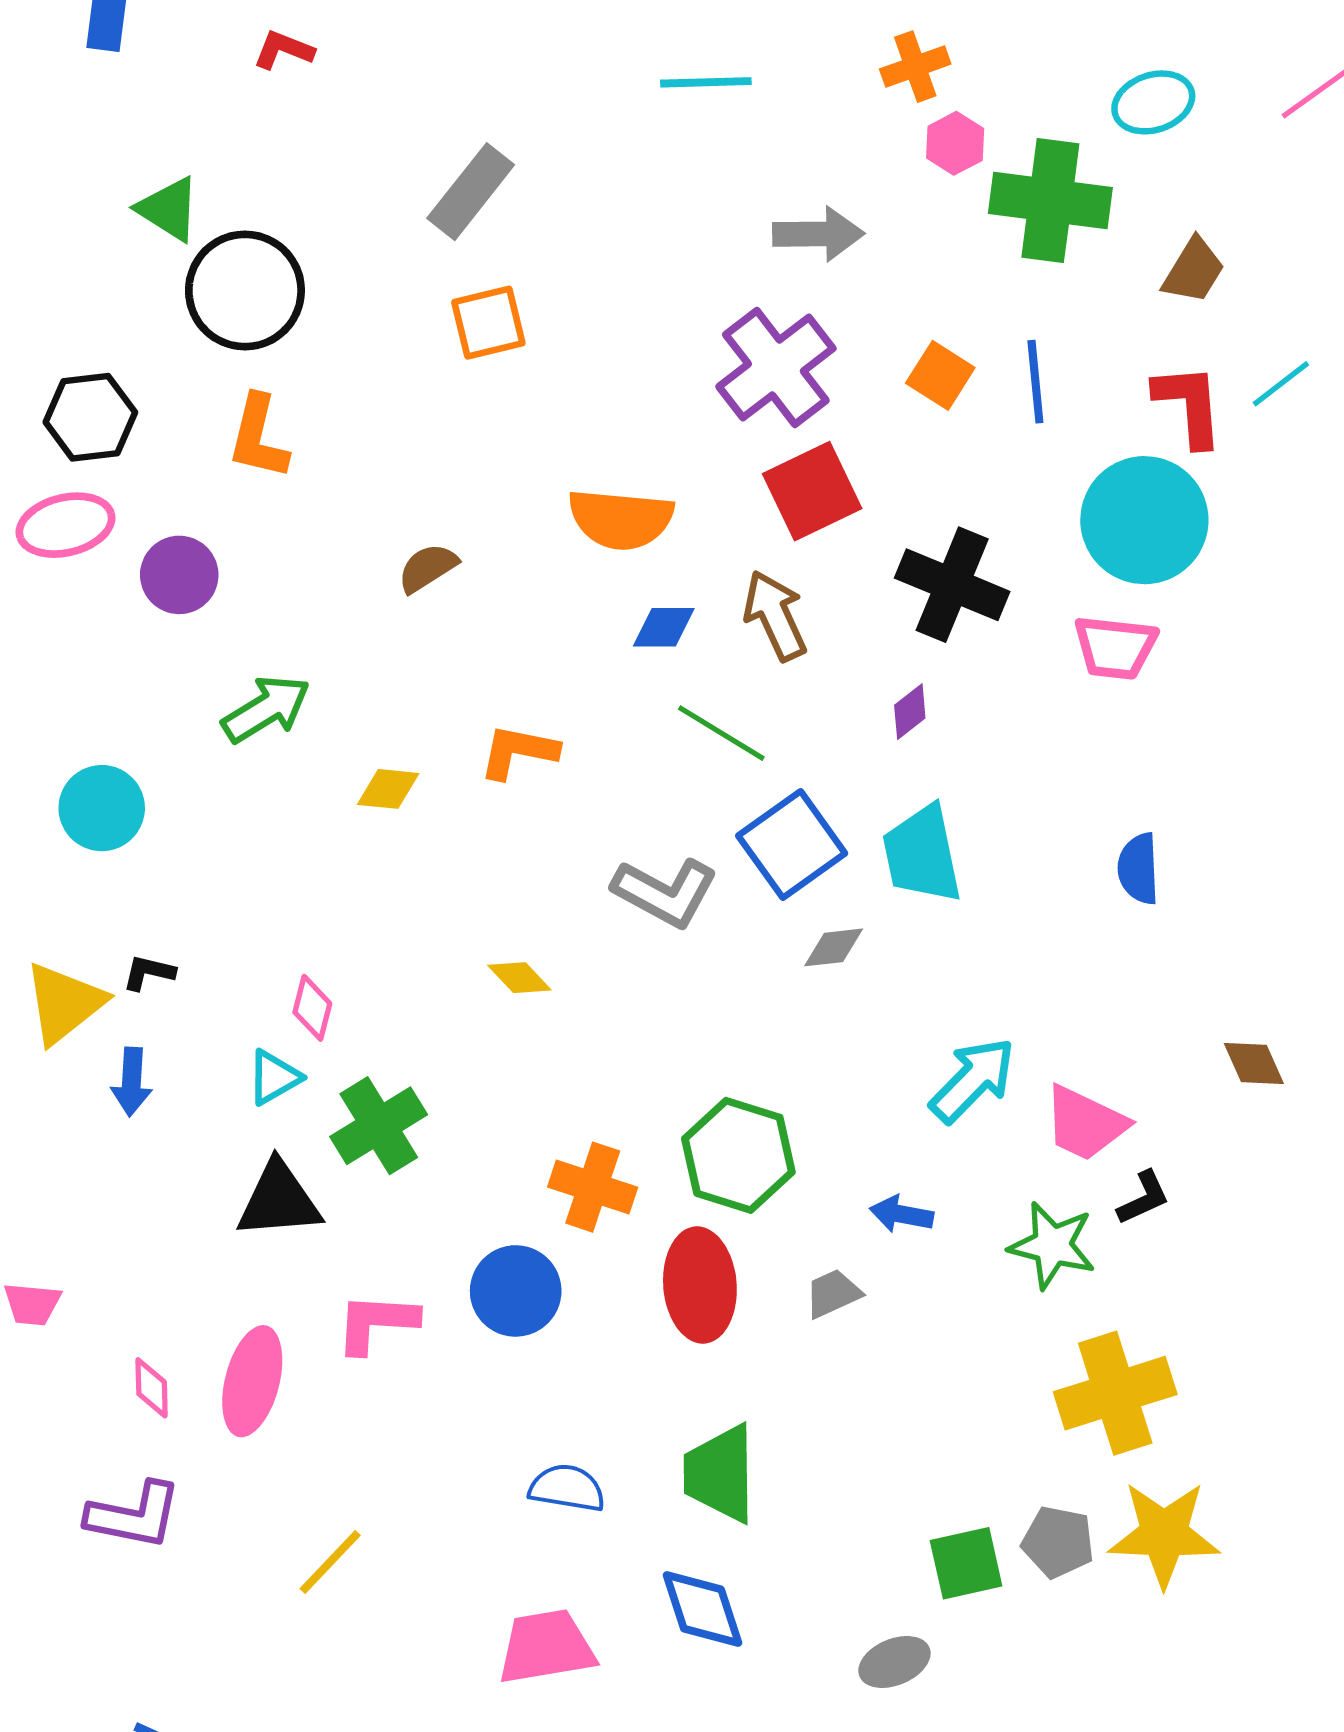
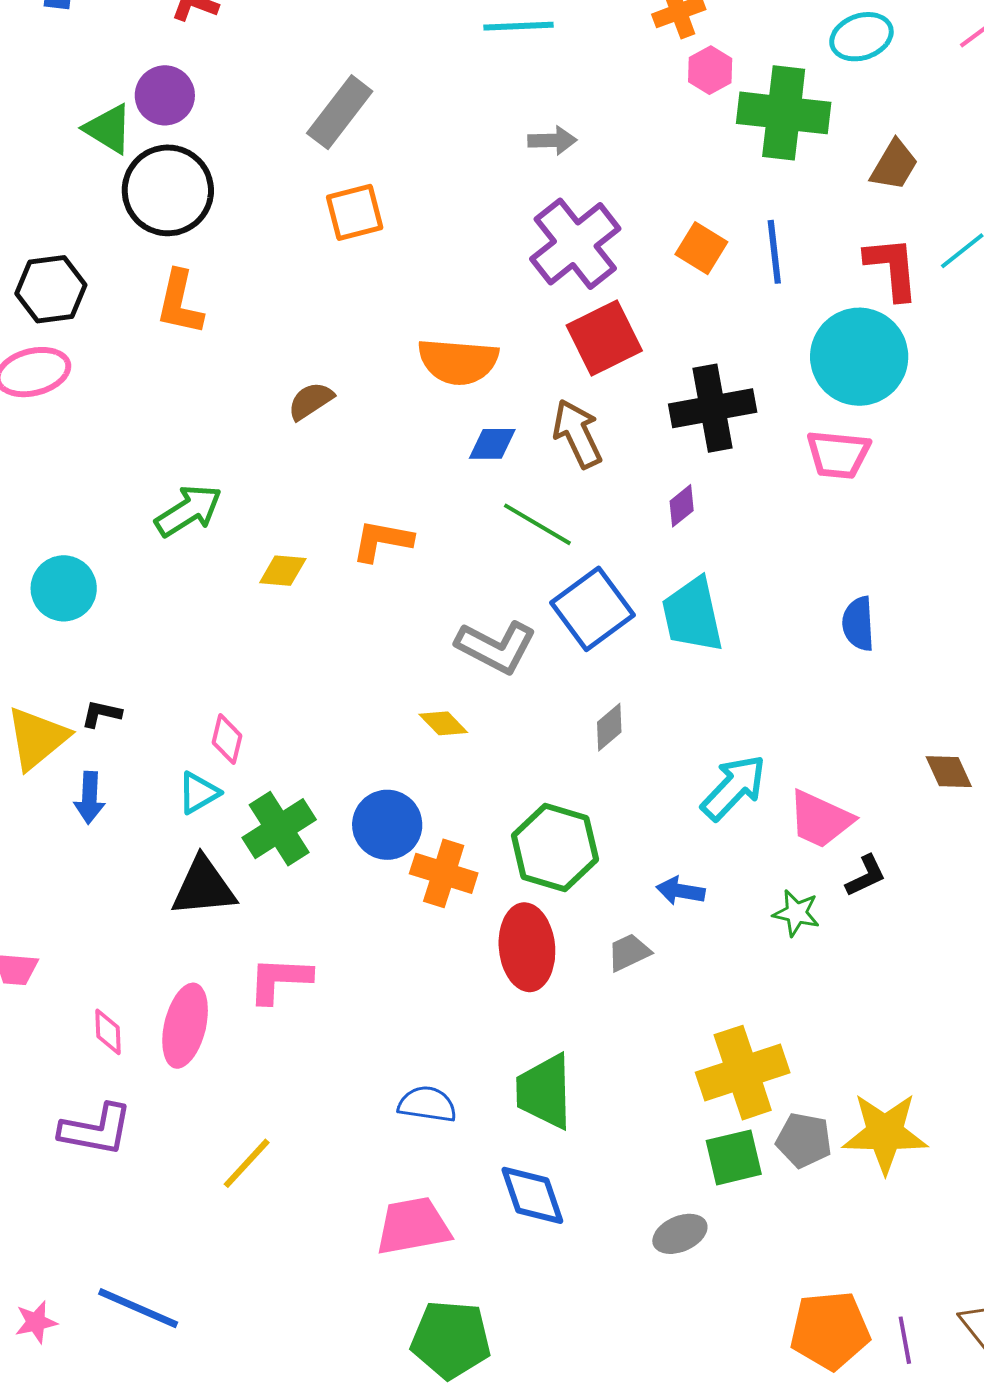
gray arrow: (818, 234) -> (552, 140), moved, size x0.7
purple circle: (179, 575) -> (165, 95), moved
black cross: (952, 585) -> (713, 408), turned -32
gray diamond: (834, 947) -> (609, 727), moved, turned -33
yellow diamond: (519, 978) -> (443, 723), moved
green star: (1052, 1245) -> (796, 913), size x0.7
blue circle: (516, 1291) -> (387, 825), moved
yellow cross: (1115, 1393) -> (743, 1073), moved

